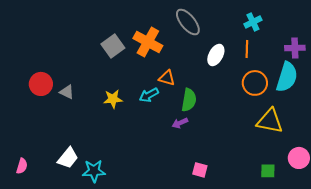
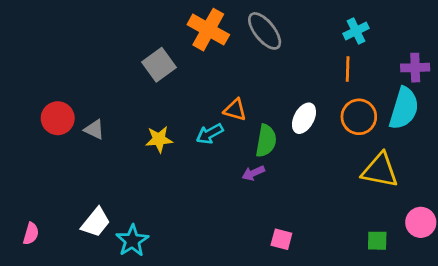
orange cross: (148, 42) -> (208, 30), moved
white ellipse: (216, 55) -> (304, 118), moved
cyan star: (94, 171) -> (132, 241), turned -30

